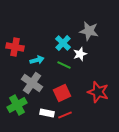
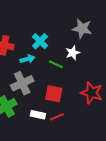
cyan cross: (63, 43) -> (40, 41), moved
gray cross: (32, 83) -> (22, 83), turned 30
red square: (62, 93) -> (54, 94), turned 36

